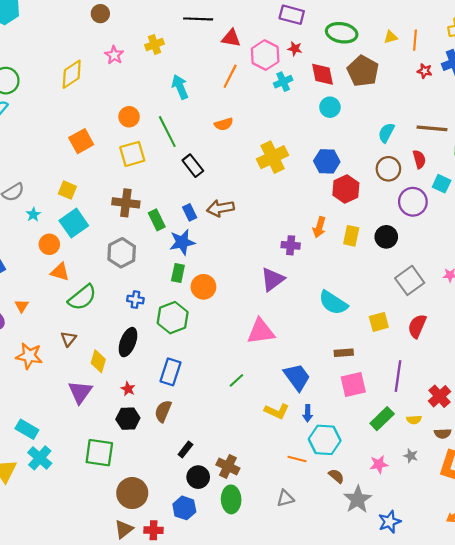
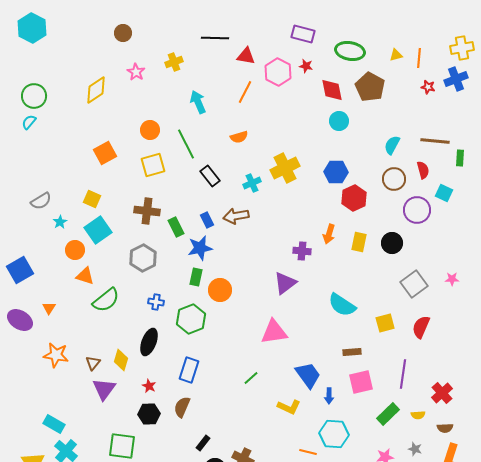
cyan cross: (283, 82) -> (252, 183), moved
brown triangle: (68, 339) -> (93, 363), moved
blue arrow: (308, 413) -> (329, 396), moved

